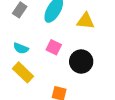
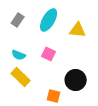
black circle: (81, 61) -> (76, 80), moved

